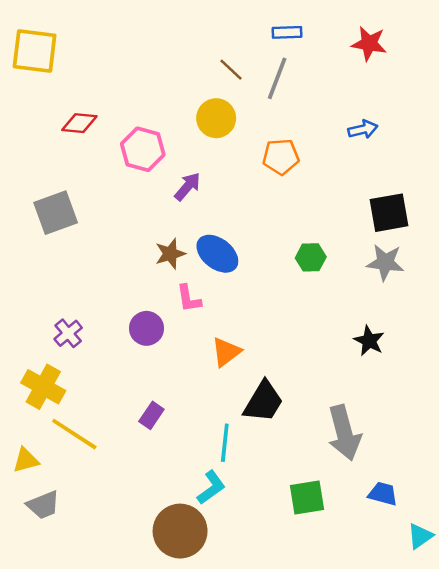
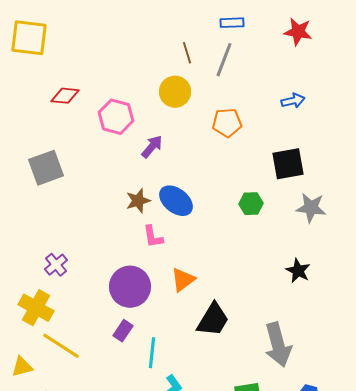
brown line: (231, 70) -> (187, 53), turned 30
black square: (389, 213) -> (288, 164), moved
purple circle: (146, 328) -> (130, 287), moved, size x1.5
cyan line: (225, 443) -> (152, 353), moved

